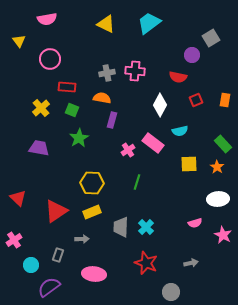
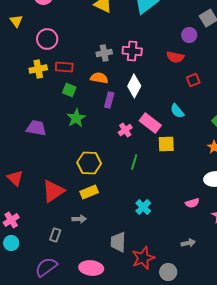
white diamond: (160, 105) -> (134, 86), moved
yellow cross: (41, 108) -> (38, 69), moved, turned 30
cyan semicircle: (180, 131) -> (177, 111), turned 63
yellow square: (189, 164) -> (166, 144), moved
gray trapezoid: (121, 227) -> (118, 242), moved
red star: (146, 263) -> (143, 258), moved, turned 30
cyan circle: (31, 265) -> (11, 243), moved
pink ellipse: (94, 274) -> (91, 268), moved

